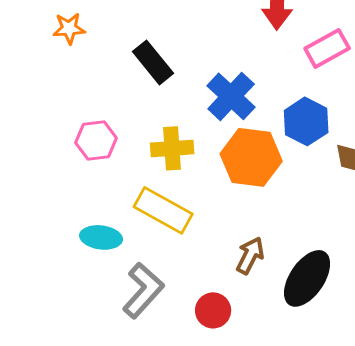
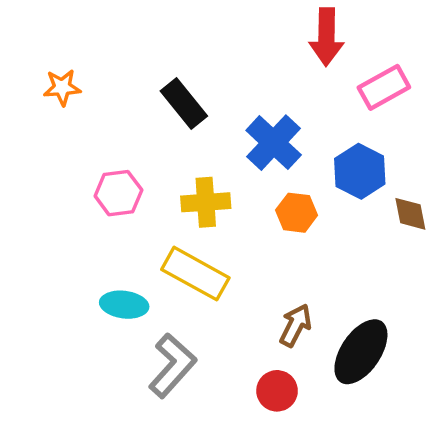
orange star: (69, 28) -> (62, 87), moved
orange hexagon: (251, 157) -> (297, 213), size x0.6
red circle: (213, 310) -> (277, 391), moved

